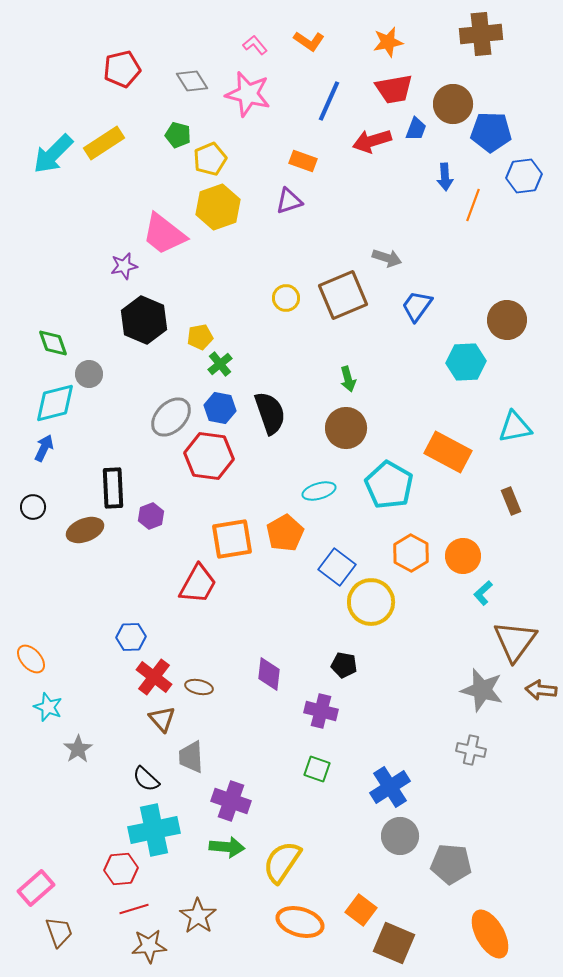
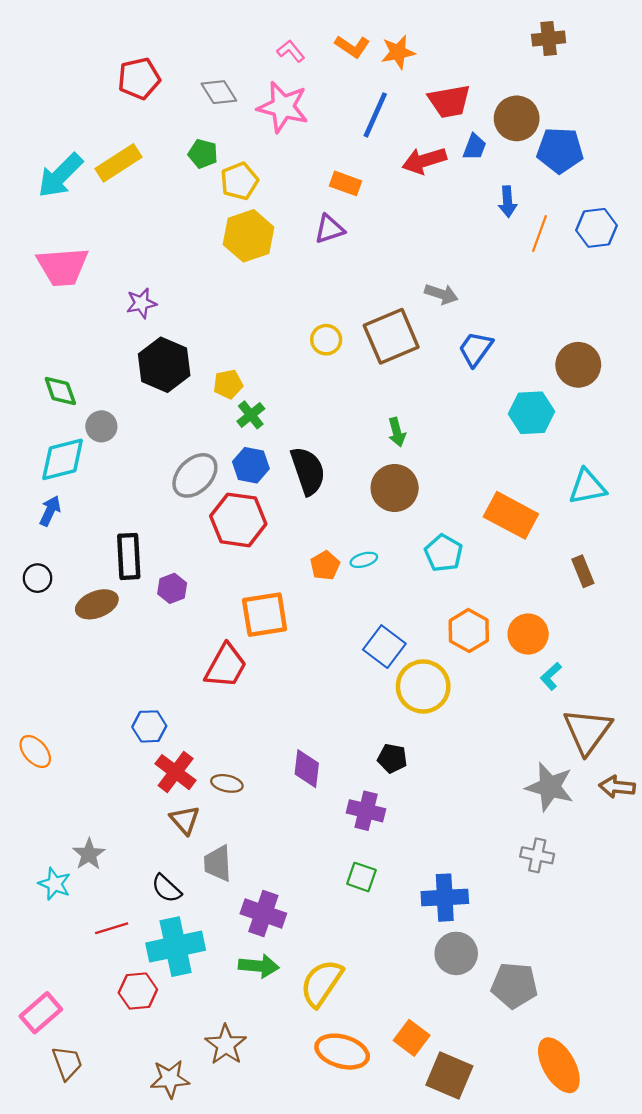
brown cross: (481, 34) -> (549, 39), size x0.7
orange star: (388, 42) -> (398, 52), moved
blue hexagon: (524, 176) -> (597, 228), moved
pink trapezoid: (164, 234) -> (63, 267), moved, turned -42
cyan pentagon: (389, 485) -> (444, 553), size x0.7
cyan ellipse: (319, 491) -> (364, 560), size x0.7
orange pentagon: (285, 533) -> (325, 566), moved, size x0.7
cyan star: (48, 707) -> (55, 884), moved
blue cross: (390, 787) -> (445, 898), turned 30
red line: (134, 909) -> (112, 928), moved

